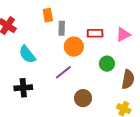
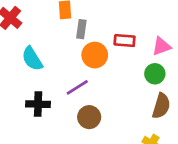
green circle: (107, 64) -> (155, 74), moved
black cross: (23, 88) -> (38, 104), moved
brown circle: (83, 98) -> (89, 117), moved

